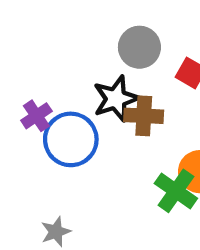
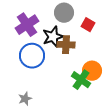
purple cross: (36, 116) -> (27, 25), moved, size x1.6

